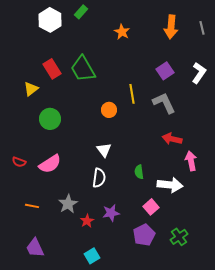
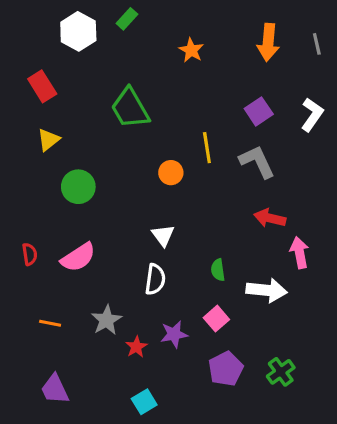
red rectangle: (52, 69) -> (42, 86), moved
red semicircle: (19, 162) -> (30, 254), turned -120
pink square: (151, 207) -> (216, 319), moved

